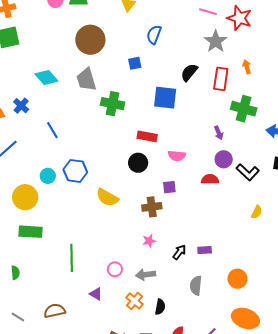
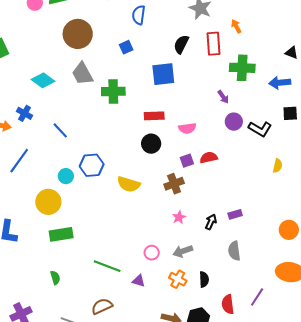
red semicircle: (210, 179) -> (209, 158), moved
green line: (72, 258) -> (107, 266), moved, turned -56
orange circle: (237, 279) -> (289, 230), moved

